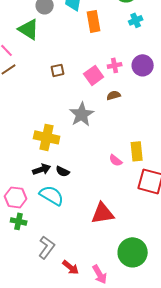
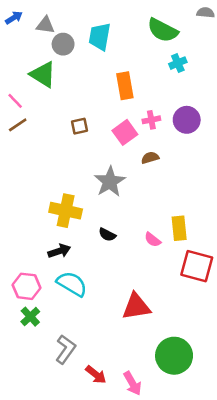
orange rectangle: (94, 21) -> (125, 86), moved
black semicircle: (63, 171) -> (107, 235), moved
green cross: (19, 221) -> (30, 317), turned 35

